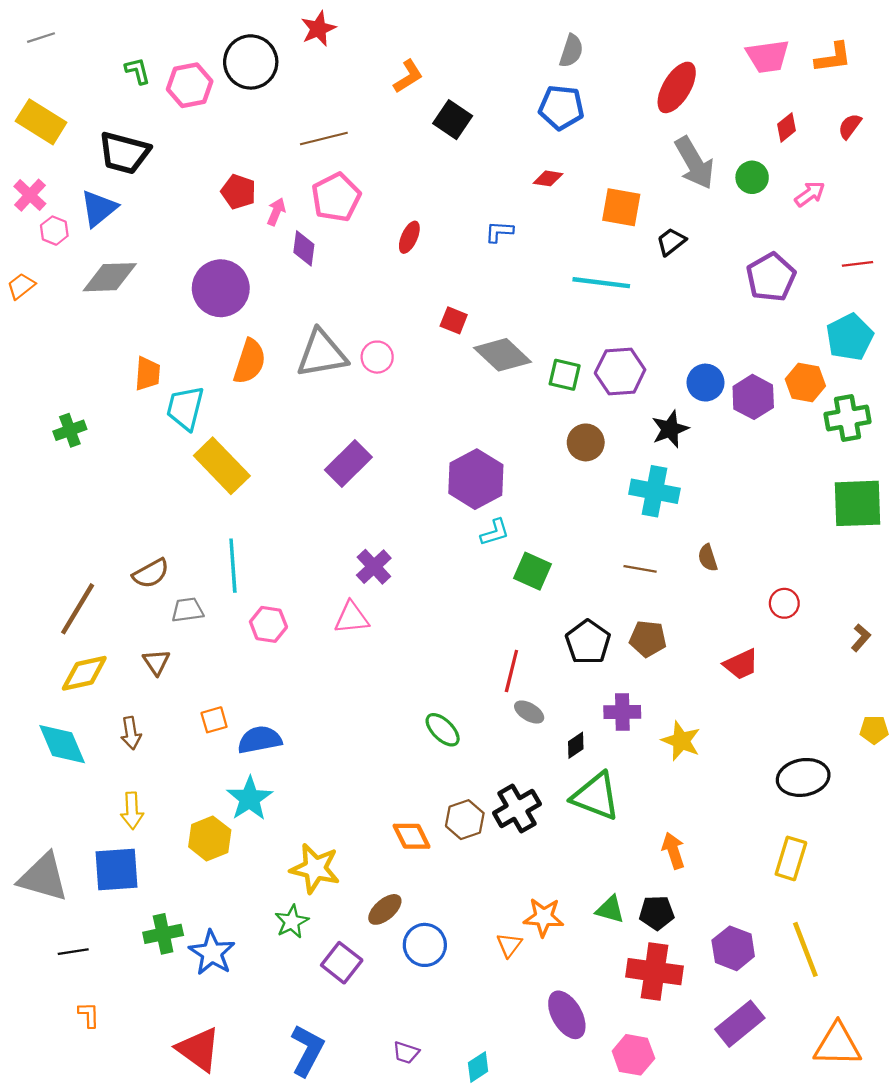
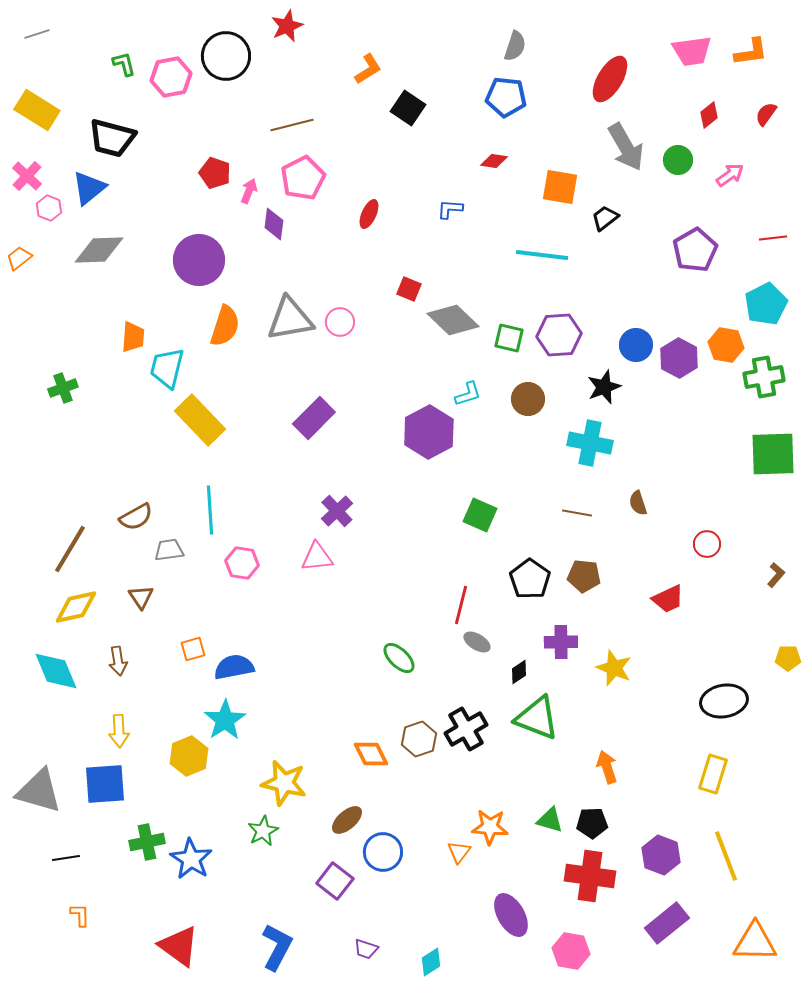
cyan L-shape: (495, 532) -> (468, 394), moved
purple square: (342, 963) -> (335, 881), moved

